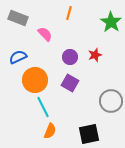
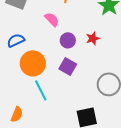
pink semicircle: (45, 34) -> (52, 19), moved
orange semicircle: (50, 131) -> (17, 114), moved

